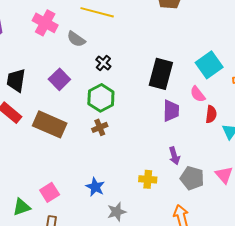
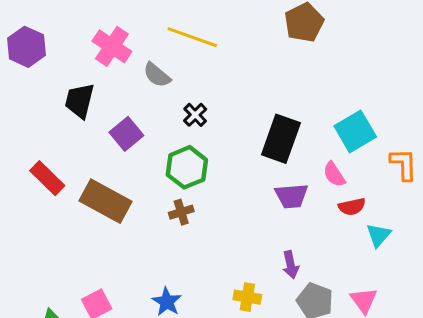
black trapezoid: (16, 80) -> (79, 101), moved
purple trapezoid: (171, 111) -> (291, 196), turned 80
red semicircle: (211, 114) -> (352, 207), turned 66

